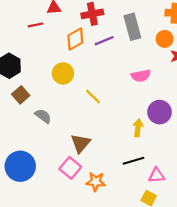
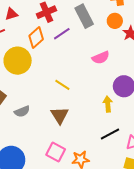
yellow circle: (63, 73) -> (18, 61), moved, size x1.4
gray semicircle: (43, 116) -> (22, 111), turned 133
brown triangle: (81, 143) -> (60, 115), moved

